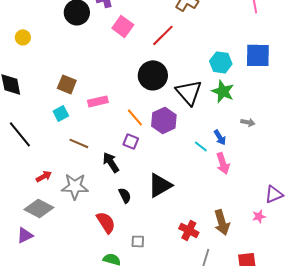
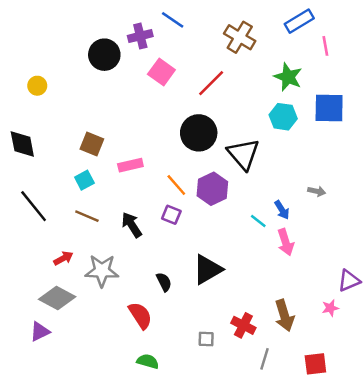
green star: (223, 91) -> (288, 77), moved
brown line: (79, 143) -> (87, 216), moved
black arrow: (111, 162) -> (132, 225), moved
gray square: (138, 241) -> (206, 339), moved

